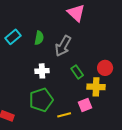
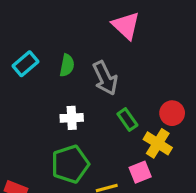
gray arrow: (63, 46) -> (105, 78), turned -55
yellow cross: (96, 87) -> (158, 143), turned 30

